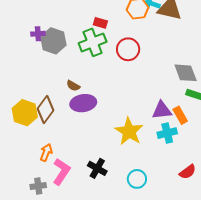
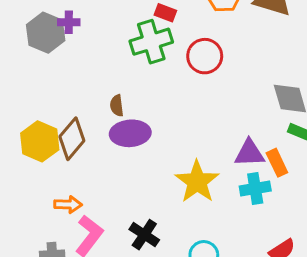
gray hexagon: (53, 41) -> (46, 33), moved
brown semicircle: (73, 86) -> (117, 106), turned 48
orange arrow: (46, 152) -> (68, 205), turned 66

